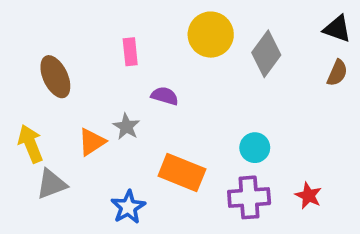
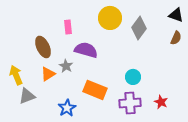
brown ellipse: (55, 77) -> (43, 47), moved
purple semicircle: (165, 96) -> (86, 50), size x1.6

